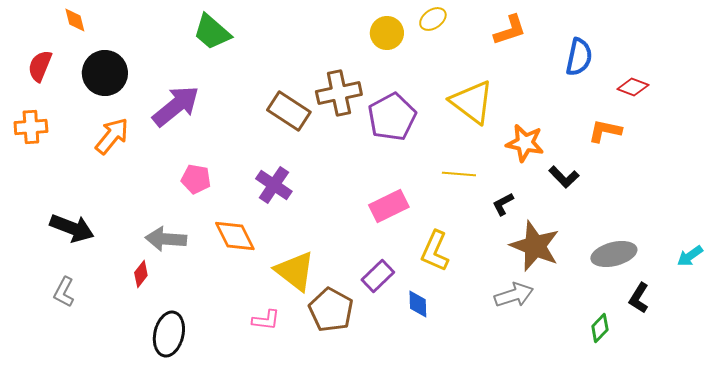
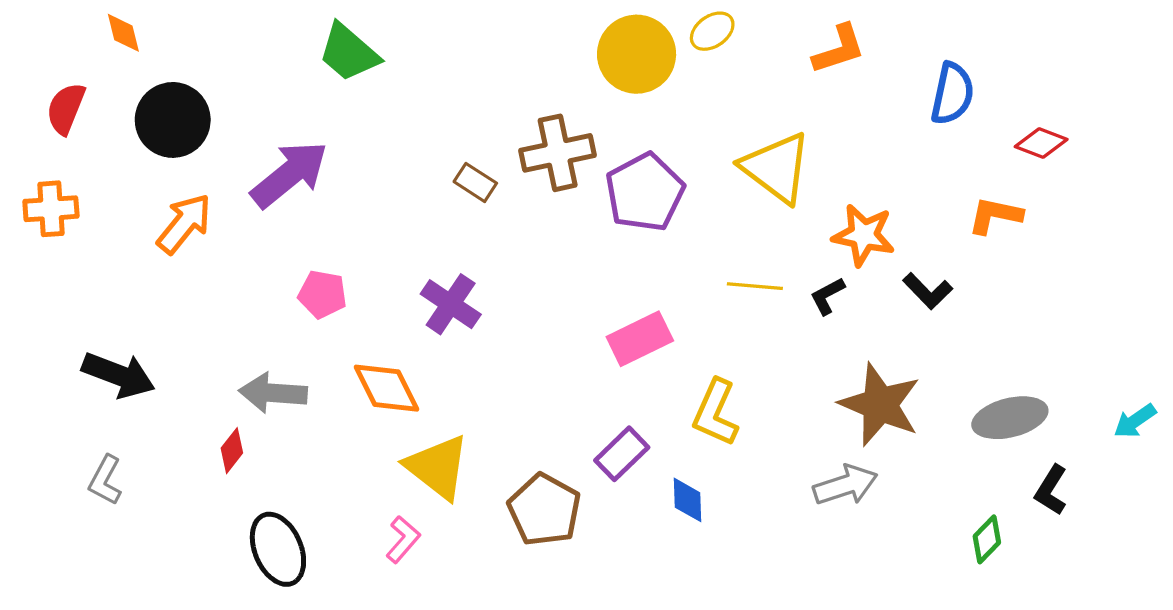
yellow circle: (387, 33) -> (637, 54), size x1.4
brown rectangle: (289, 111) -> (475, 182), size x0.6
black L-shape: (503, 204) -> (827, 296), moved
yellow triangle: (295, 271) -> (438, 467), moved
pink L-shape: (266, 320) -> (403, 539), moved, turned -56
black ellipse: (169, 334) -> (278, 549), turned -36

